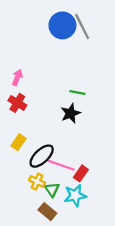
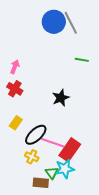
green line: (77, 92) -> (82, 60), moved
red rectangle: (81, 173) -> (70, 150), size x1.6
green triangle: (52, 190) -> (52, 173), moved
brown rectangle: (47, 212) -> (41, 183), turned -35

